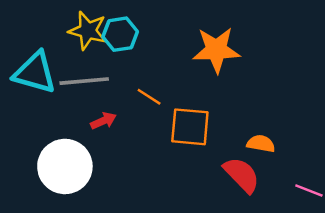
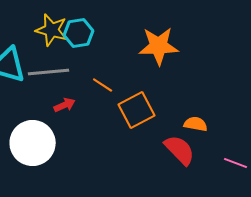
orange square: (190, 127) -> (137, 110), turned -33

